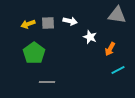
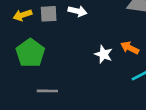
white star: (90, 37) -> (104, 54), moved
orange arrow: (110, 49) -> (130, 48), turned 88

